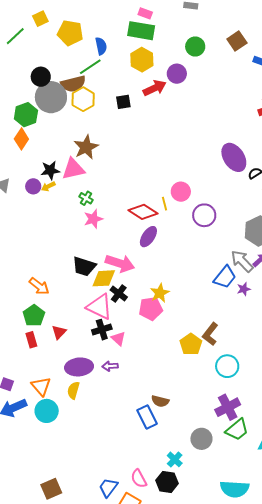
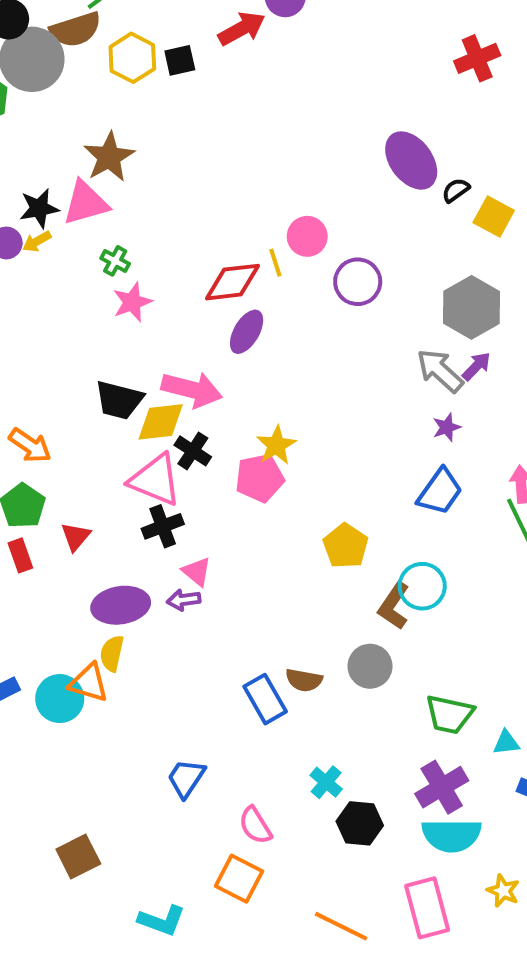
yellow hexagon: (83, 99) -> (132, 58), moved
red diamond: (143, 212) -> (233, 282), turned -36
blue trapezoid: (225, 277) -> (440, 492), moved
brown L-shape: (210, 334) -> (394, 606), moved
pink triangle: (118, 339) -> (197, 572), moved
orange triangle: (41, 386) -> (89, 683), moved, turned -30
brown semicircle: (160, 401) -> (304, 680), moved
purple cross: (228, 407) -> (442, 787), moved
green trapezoid: (237, 430) -> (450, 714), turned 55
gray circle: (201, 439) -> (370, 666), moved
black hexagon: (167, 482) -> (360, 823), moved
blue trapezoid: (108, 487) -> (186, 778), moved

